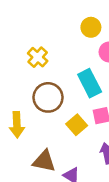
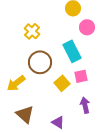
yellow arrow: (17, 125) -> (16, 83), turned 54
brown triangle: (44, 161) -> (25, 114), moved, turned 30

